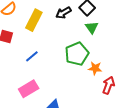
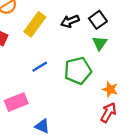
blue line: (32, 56) -> (40, 67), moved
orange star: (95, 68) -> (110, 89), moved

